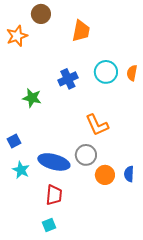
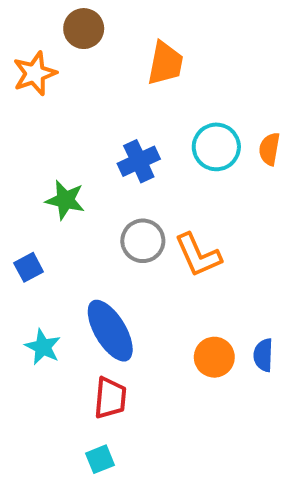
blue square: (14, 141) -> (29, 267), moved
gray circle: (86, 155) -> (143, 241), moved
blue ellipse: (54, 162) -> (110, 331), turned 44

